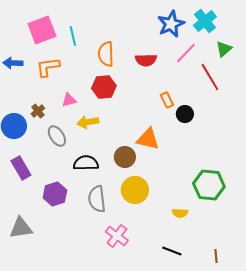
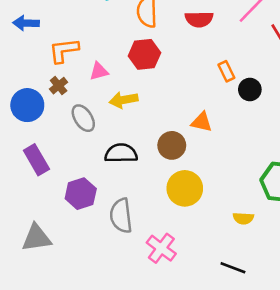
orange L-shape: (48, 67) -> (64, 50), moved
orange triangle: (148, 139) -> (202, 122), size x0.7
gray semicircle: (97, 199) -> (121, 216), moved

